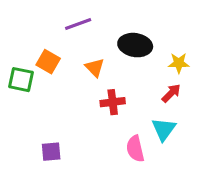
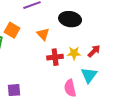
yellow star: (179, 63) -> (74, 53), moved

